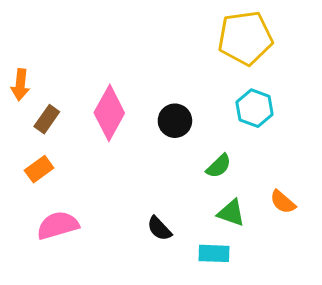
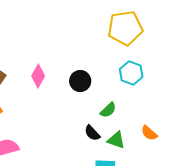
pink diamond: (109, 113) -> (38, 76), size x0.7
black semicircle: (159, 228) -> (92, 133), moved

